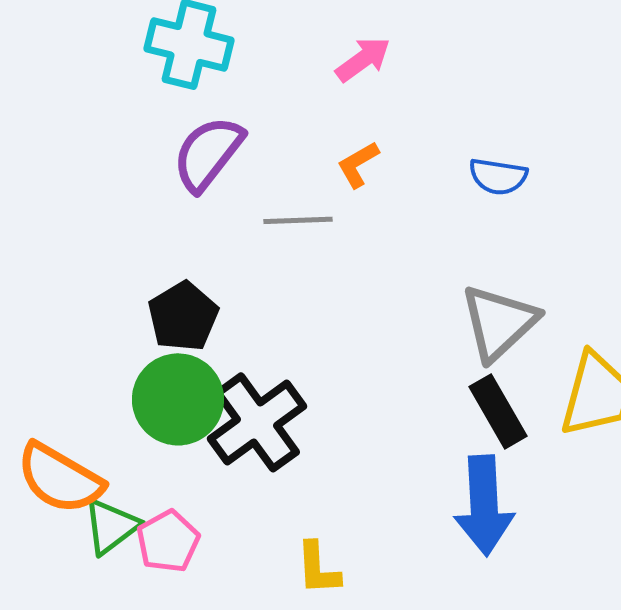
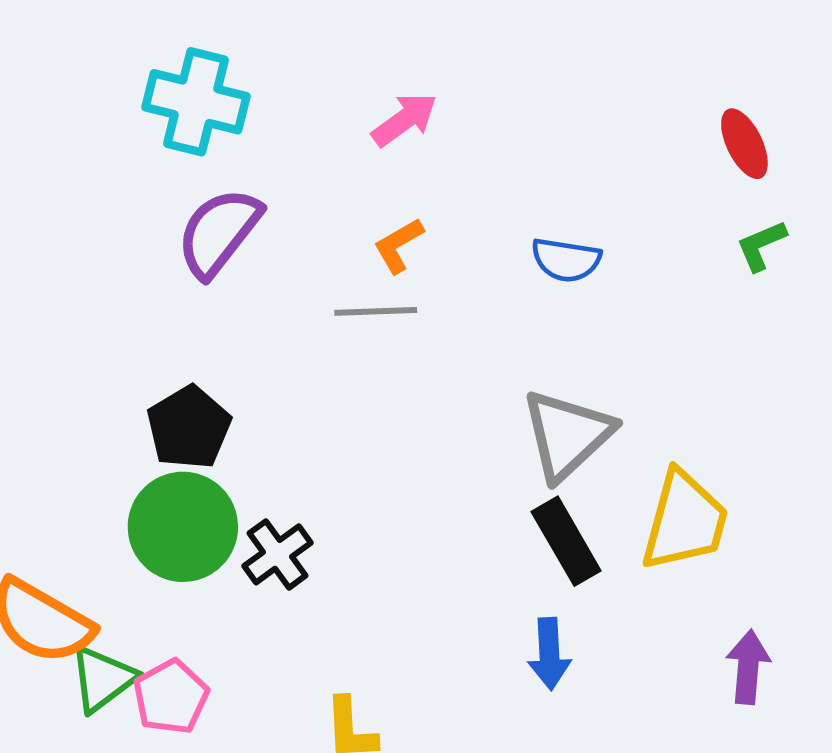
gray line: (298, 220) -> (376, 311), moved
black cross: (257, 422) -> (277, 554), size x0.6
blue arrow: (484, 505) -> (549, 654), size x0.6

